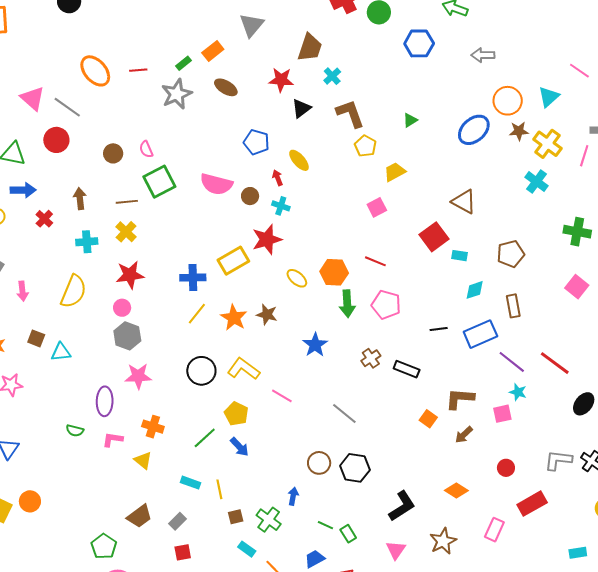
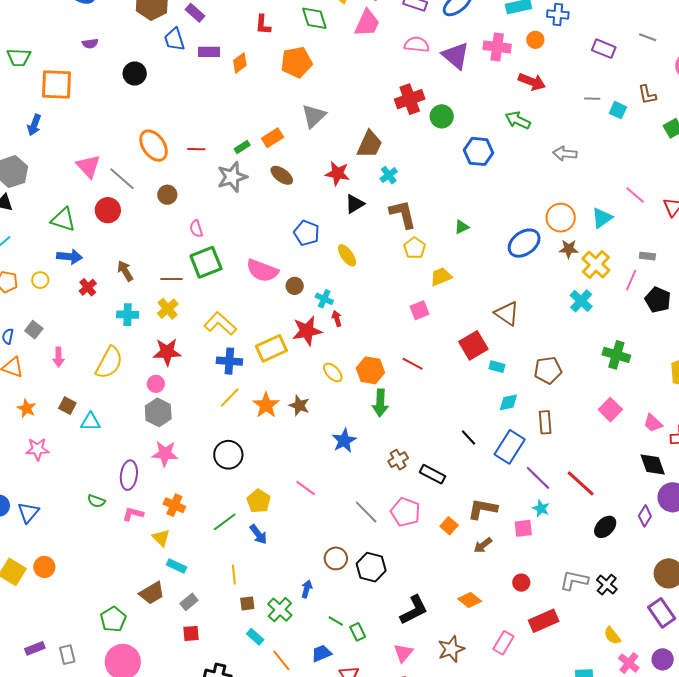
gray arrow: (483, 55) -> (565, 154), moved
brown circle: (113, 153) -> (167, 195), moved
red arrow: (278, 178) -> (337, 319), moved
brown arrow: (80, 199) -> (125, 271), turned -30
pink pentagon: (386, 305) -> (405, 512), moved
black line: (439, 329) -> (469, 438), turned 48
blue rectangle: (480, 334) -> (510, 447), turned -40
yellow L-shape: (243, 369) -> (220, 324), moved
cyan rectangle: (190, 483) -> (177, 566), moved

